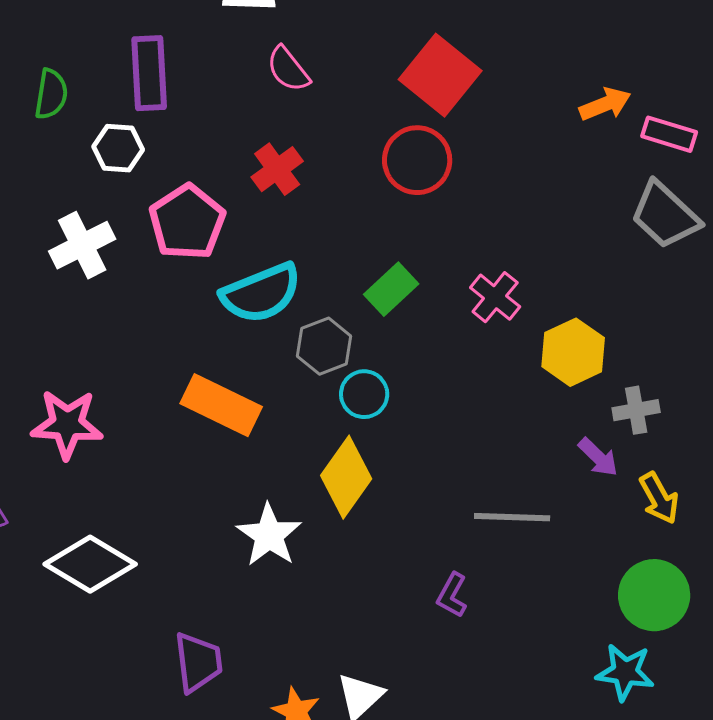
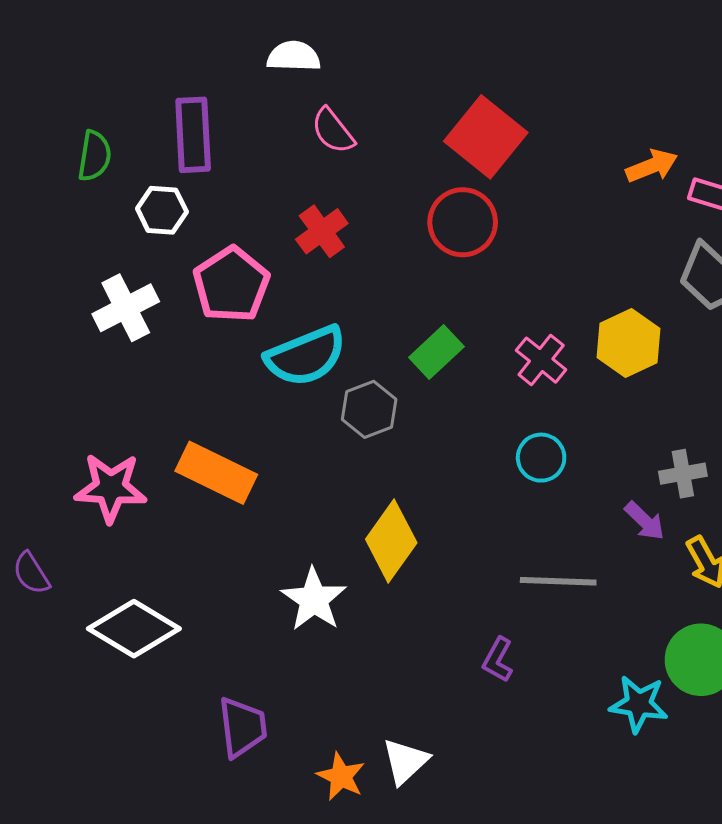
yellow hexagon: (573, 352) -> (629, 343), moved
cyan circle: (364, 394) -> (541, 458), moved
orange rectangle: (221, 405) -> (216, 473), moved
cyan star: (625, 672) -> (639, 704), moved

